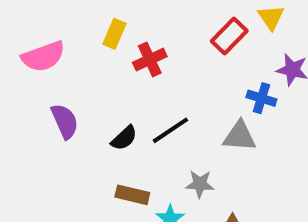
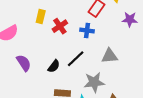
blue cross: (261, 98) -> (87, 30), moved
gray star: (200, 184) -> (94, 82), size x1.5

